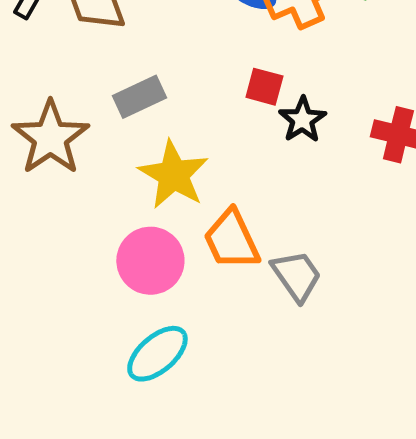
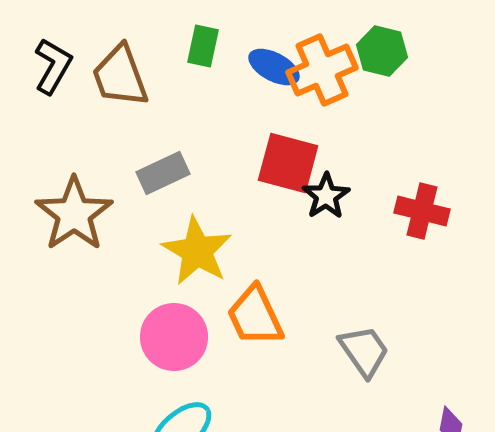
red square: (264, 87) -> (288, 163), size x1.6
gray trapezoid: (296, 276) -> (364, 351), moved

